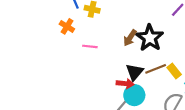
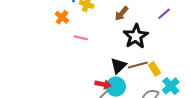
brown arrow: (130, 38) -> (122, 13), moved
red arrow: (125, 84) -> (103, 84), moved

